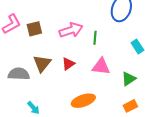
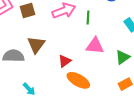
red triangle: (68, 64) -> (65, 61), moved
orange ellipse: (83, 101) -> (78, 80), turned 50

